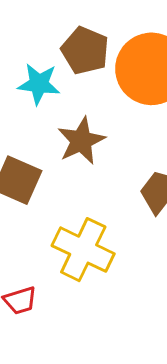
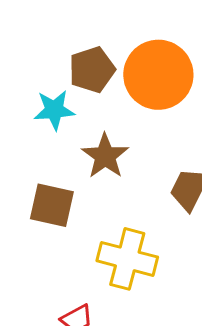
brown pentagon: (85, 50) -> (92, 70), turned -30

